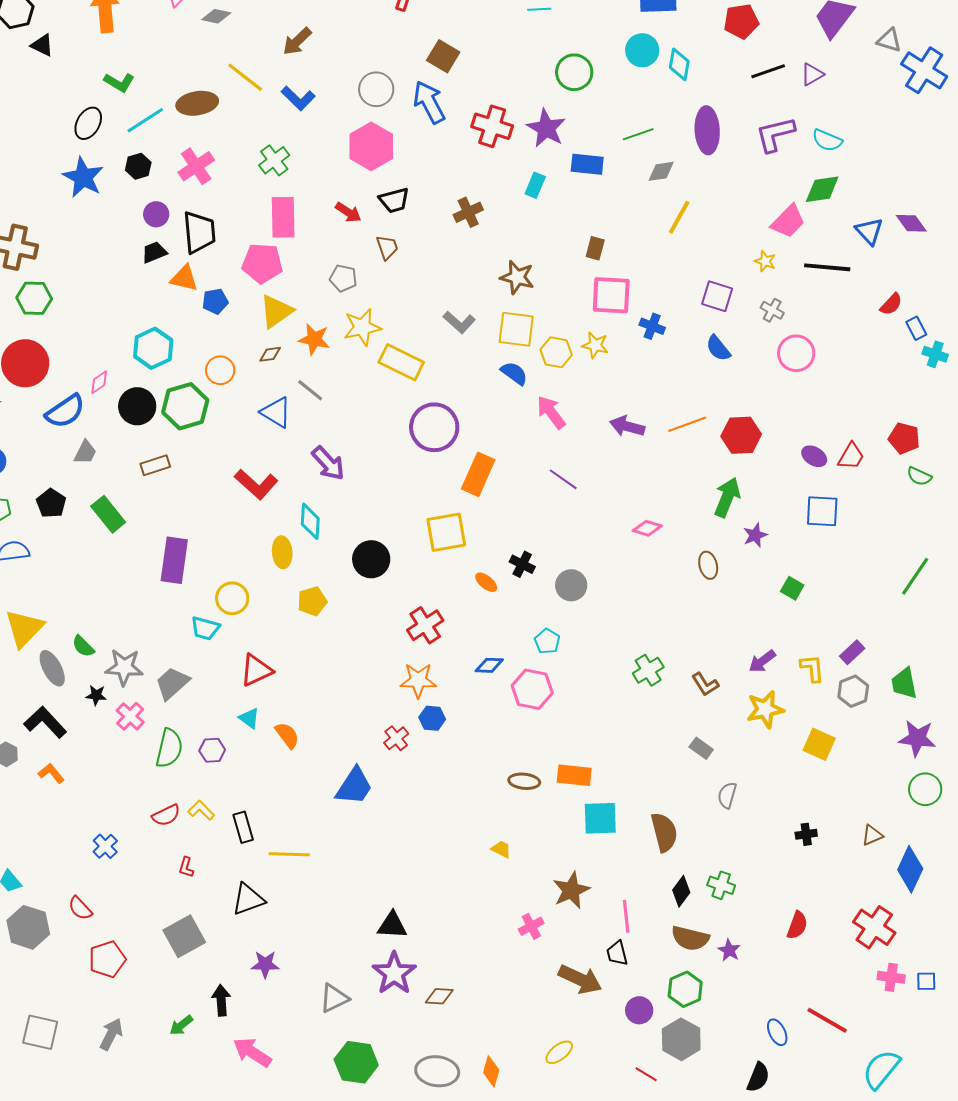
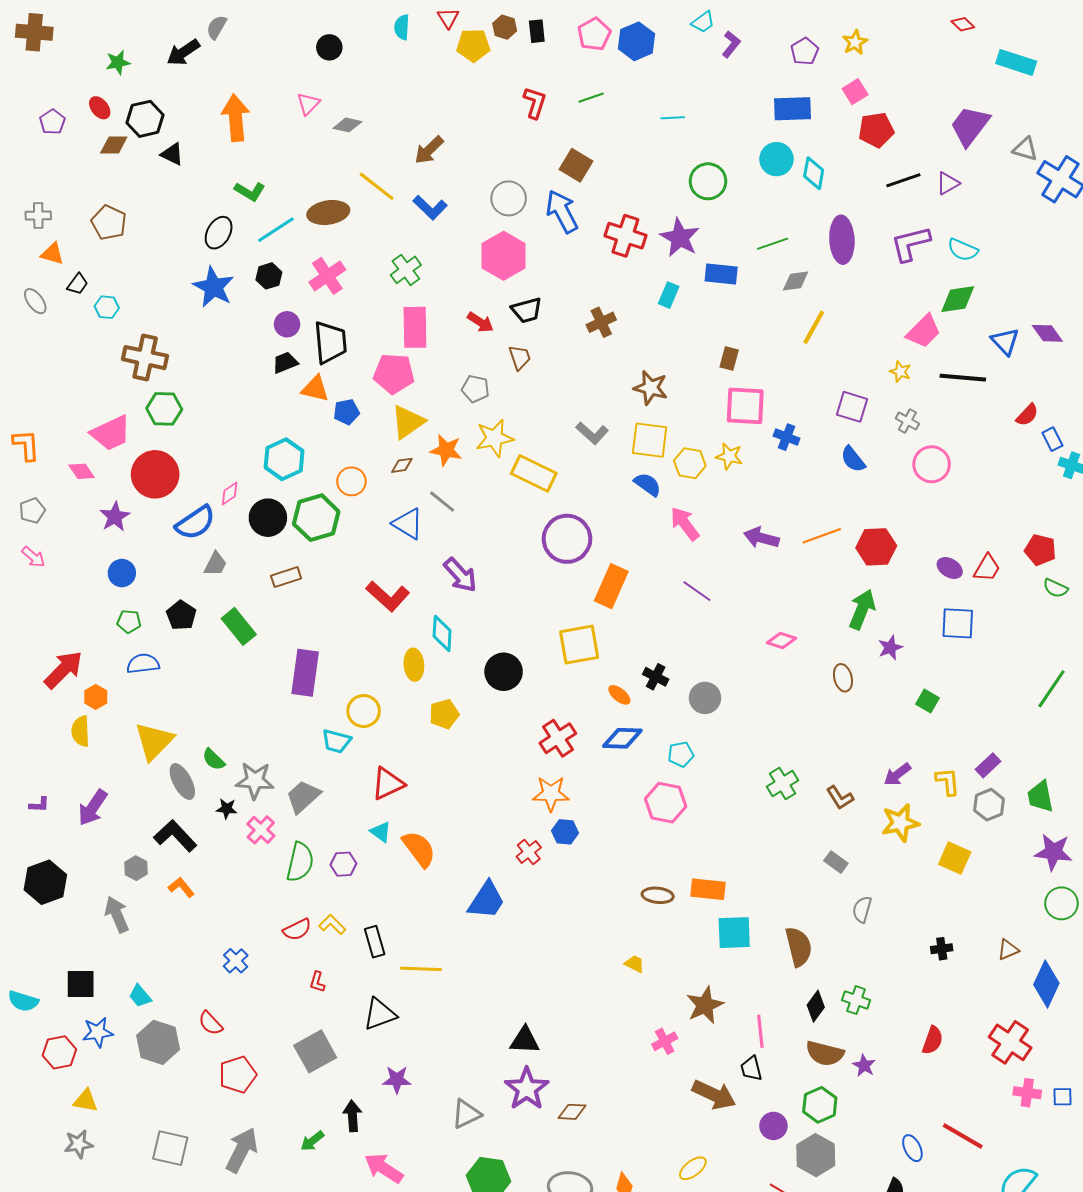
cyan pentagon: (547, 641) -> (681, 754), turned 30
blue diamond: (489, 665) -> (622, 738), moved, size x1.4
orange semicircle: (287, 735) -> (419, 849), size x1.4
gray arrow: (111, 1034) -> (242, 1150), size x1.4

